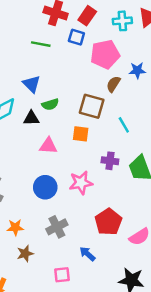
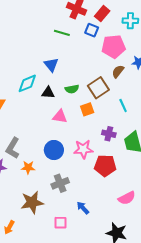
green semicircle: (50, 104) -> (72, 89), moved
brown square: (92, 106) -> (98, 88), turned 35
orange square: (81, 134) -> (87, 109), turned -32
red pentagon: (108, 222) -> (105, 166), moved, turned 30
orange star: (15, 227) -> (28, 167), moved
brown star: (25, 253) -> (32, 202), size x1.6

